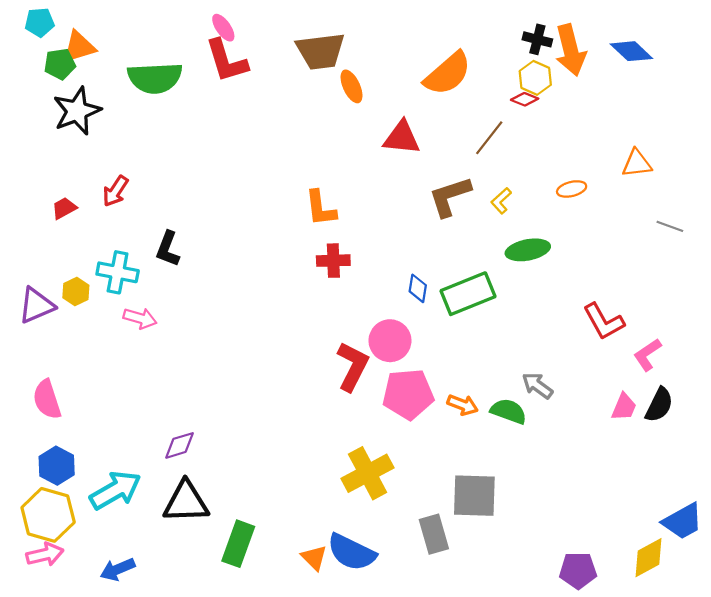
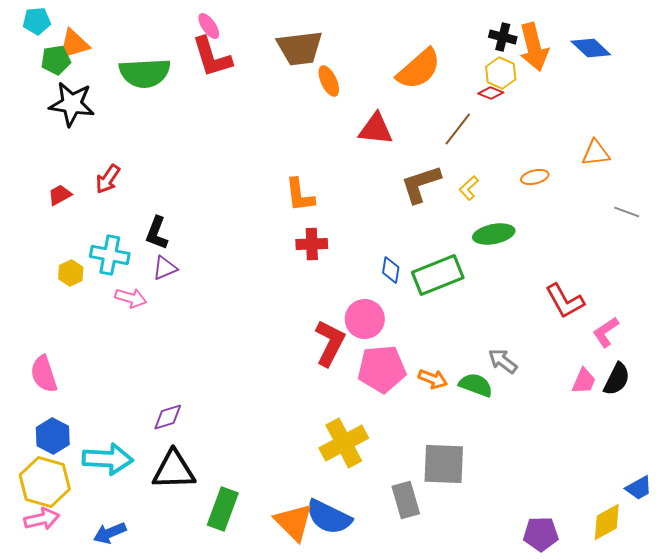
black star: (77, 111) -> (72, 104), turned 30
purple triangle: (36, 305) -> (165, 268), moved, size x0.7
cyan arrow: (115, 490) -> (108, 459), turned 33
blue trapezoid: (683, 521) -> (639, 488), size x0.7
orange triangle: (314, 558) -> (294, 522), size x1.6

